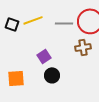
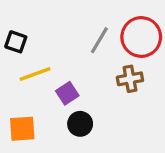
yellow line: (33, 20) -> (35, 74), moved
gray line: (64, 23) -> (99, 40), turned -60

